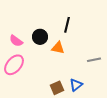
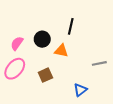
pink semicircle: (16, 41) -> (17, 43), turned 88
brown square: (57, 88) -> (45, 75), moved

